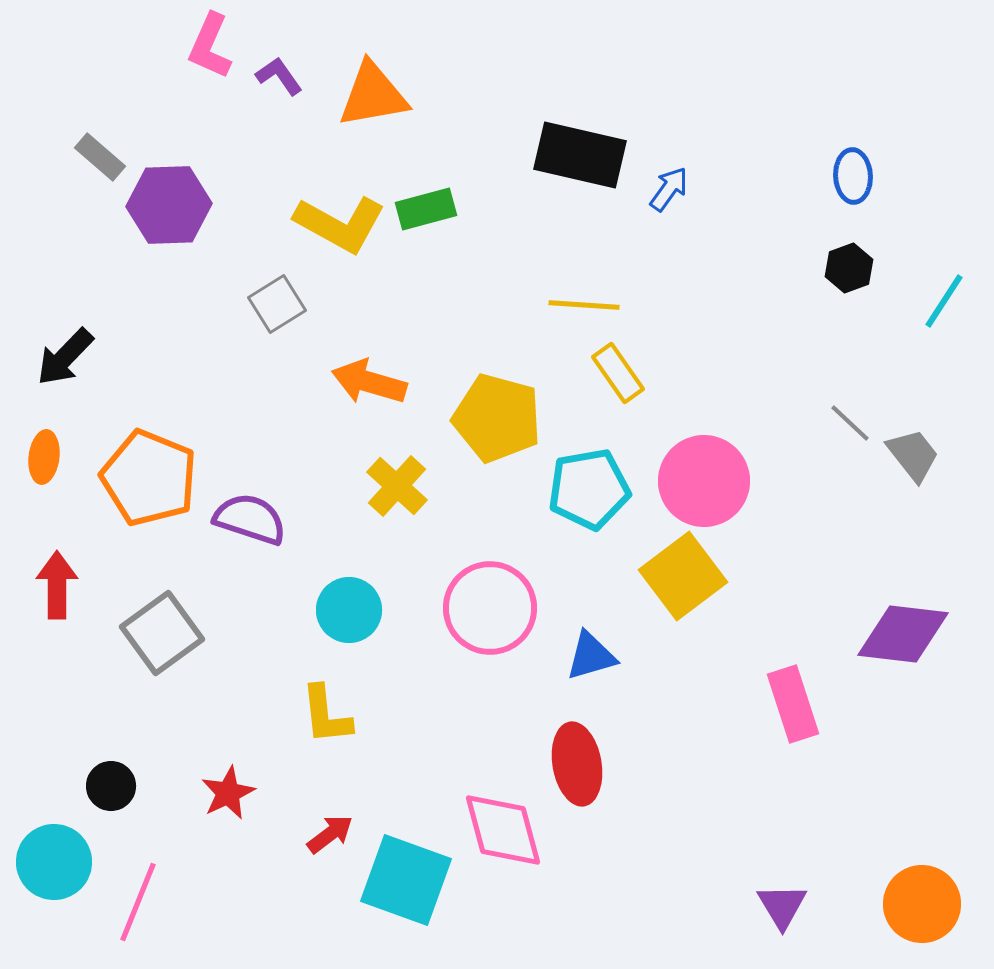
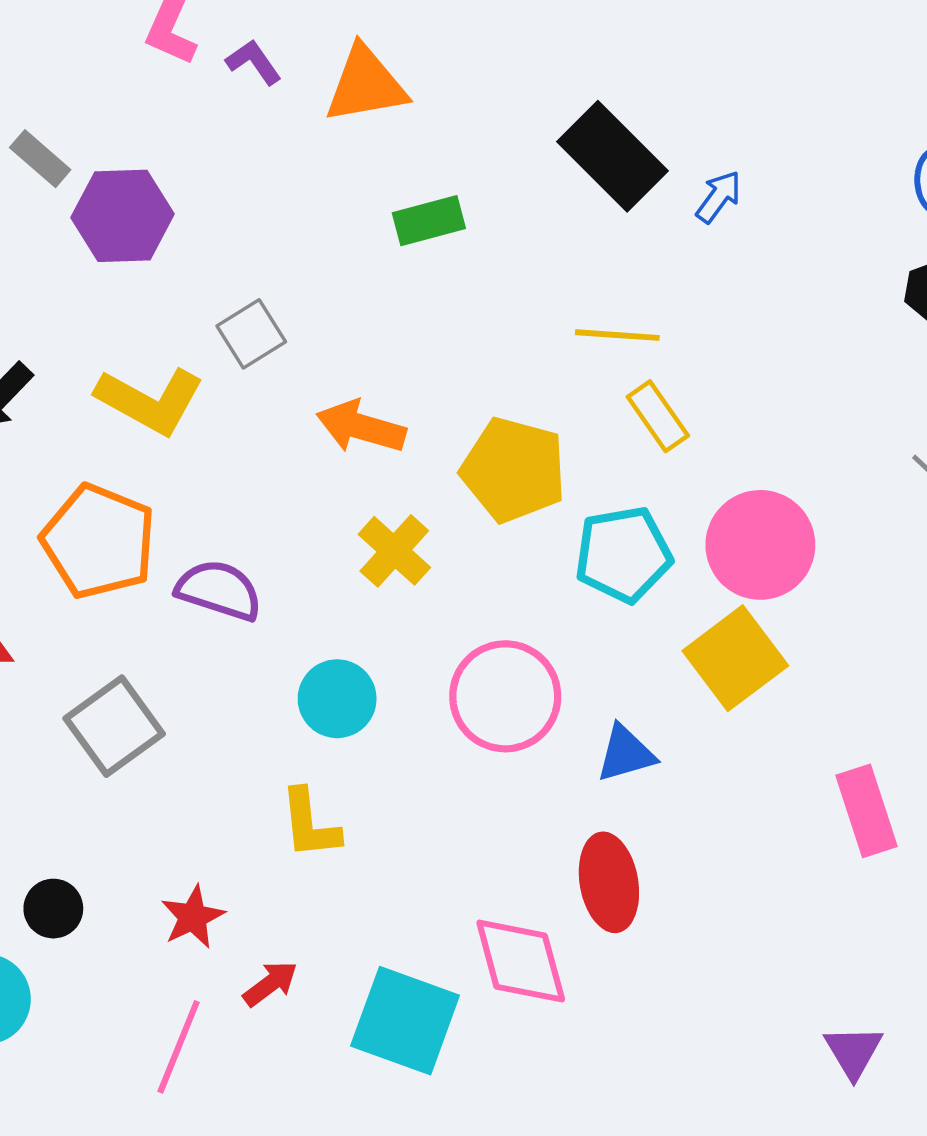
black rectangle: (580, 155) -> (613, 156), turned 32
yellow L-shape: (340, 224) -> (150, 401), moved
red arrow: (330, 834) -> (270, 984), moved
pink line: (138, 902) -> (179, 1047), moved

